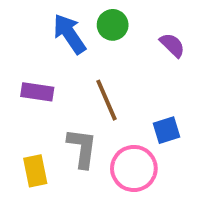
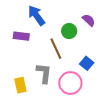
green circle: (113, 25) -> (69, 31), moved
purple rectangle: (37, 92) -> (21, 36), moved
blue square: (166, 130) -> (87, 63), turned -32

